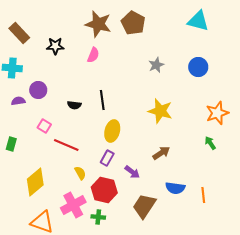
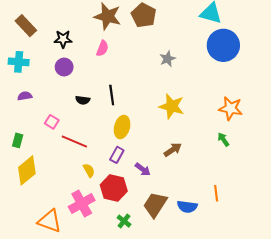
blue circle: (198, 67) -> (223, 45), moved, size x1.6
purple circle: (38, 90) -> (64, 67), moved
orange star: (217, 113) -> (231, 108), turned 30
yellow diamond: (35, 182) -> (27, 170), moved
blue semicircle: (175, 188) -> (187, 207), moved
green cross: (98, 217) -> (124, 221), moved, turned 32

